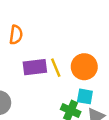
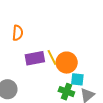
orange circle: (84, 67) -> (67, 63), moved

